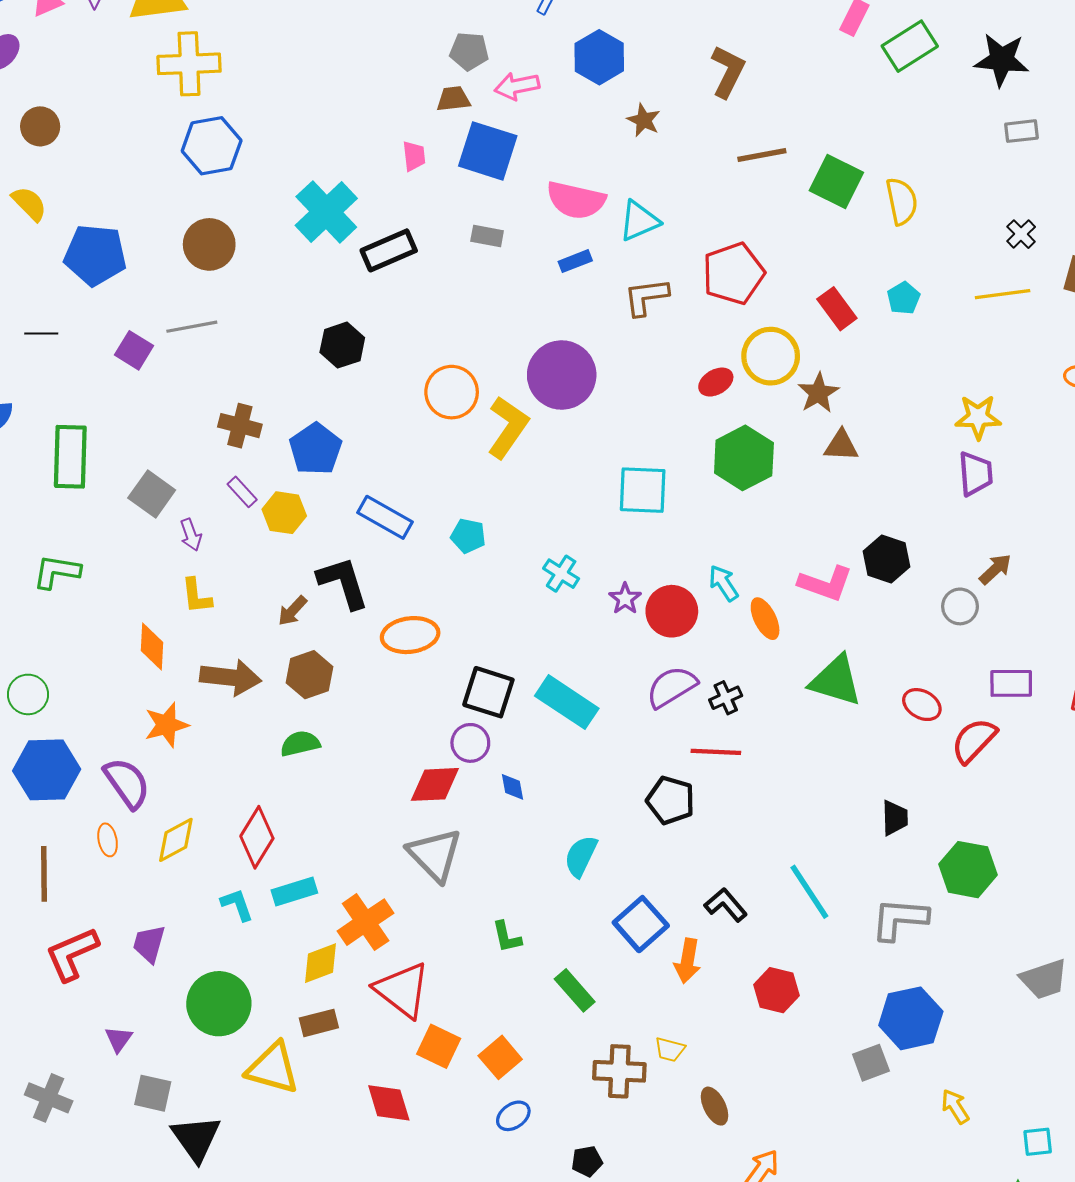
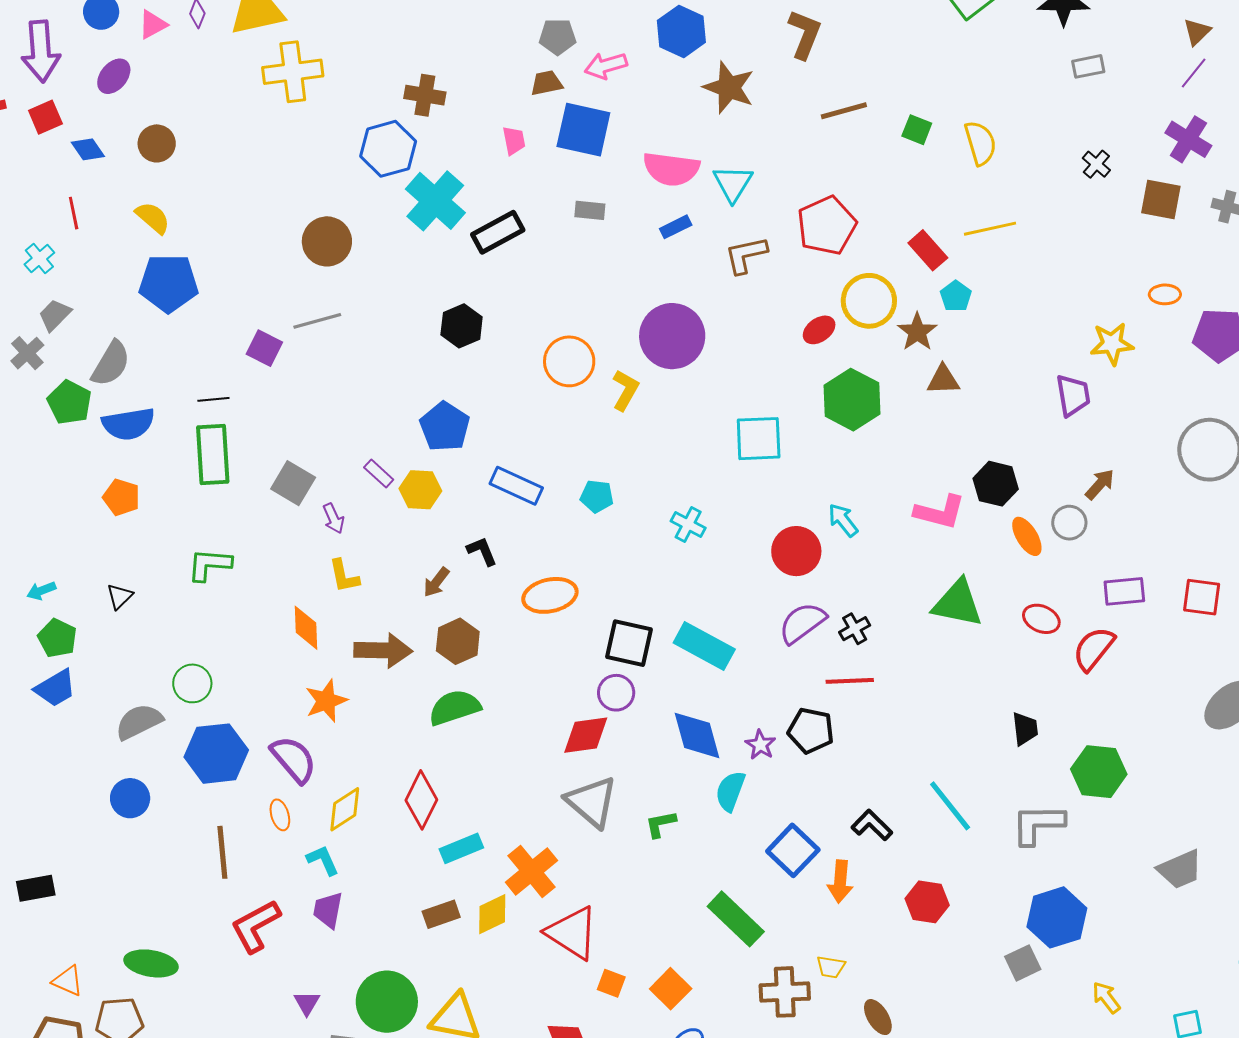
brown star: (644, 120) -> (729, 87), size x1.6
blue hexagon: (212, 146) -> (388, 149), moved
green square: (836, 181) -> (917, 130), size x0.6
cyan triangle: (639, 221) -> (733, 183), turned -30
blue pentagon: (95, 255) -> (169, 283), moved
yellow line: (1003, 294) -> (990, 229), moved
cyan pentagon: (904, 298) -> (956, 296), moved
black line: (41, 334) -> (213, 399), moved
yellow star: (978, 417) -> (1112, 344), moved
brown cross: (240, 426) -> (425, 95), moved
yellow L-shape: (508, 427) -> (625, 390), size x0.7
black L-shape: (343, 583) -> (482, 551), size x0.6
purple star: (625, 599) -> (760, 745), moved
orange ellipse: (765, 619) -> (1027, 536), moved
green semicircle: (300, 744) -> (455, 708), size x1.4
blue diamond: (512, 787) -> (697, 735), moved, size x2.0
cyan L-shape: (237, 905) -> (323, 860), moved
green L-shape: (507, 937) -> (661, 824), moved, turned 96
green rectangle: (575, 990) -> (736, 919), size x1.4
green circle: (219, 1004) -> (387, 1002), moved
brown rectangle: (319, 1023) -> (441, 914), moved
orange square: (439, 1046) -> (611, 983), size x0.7

